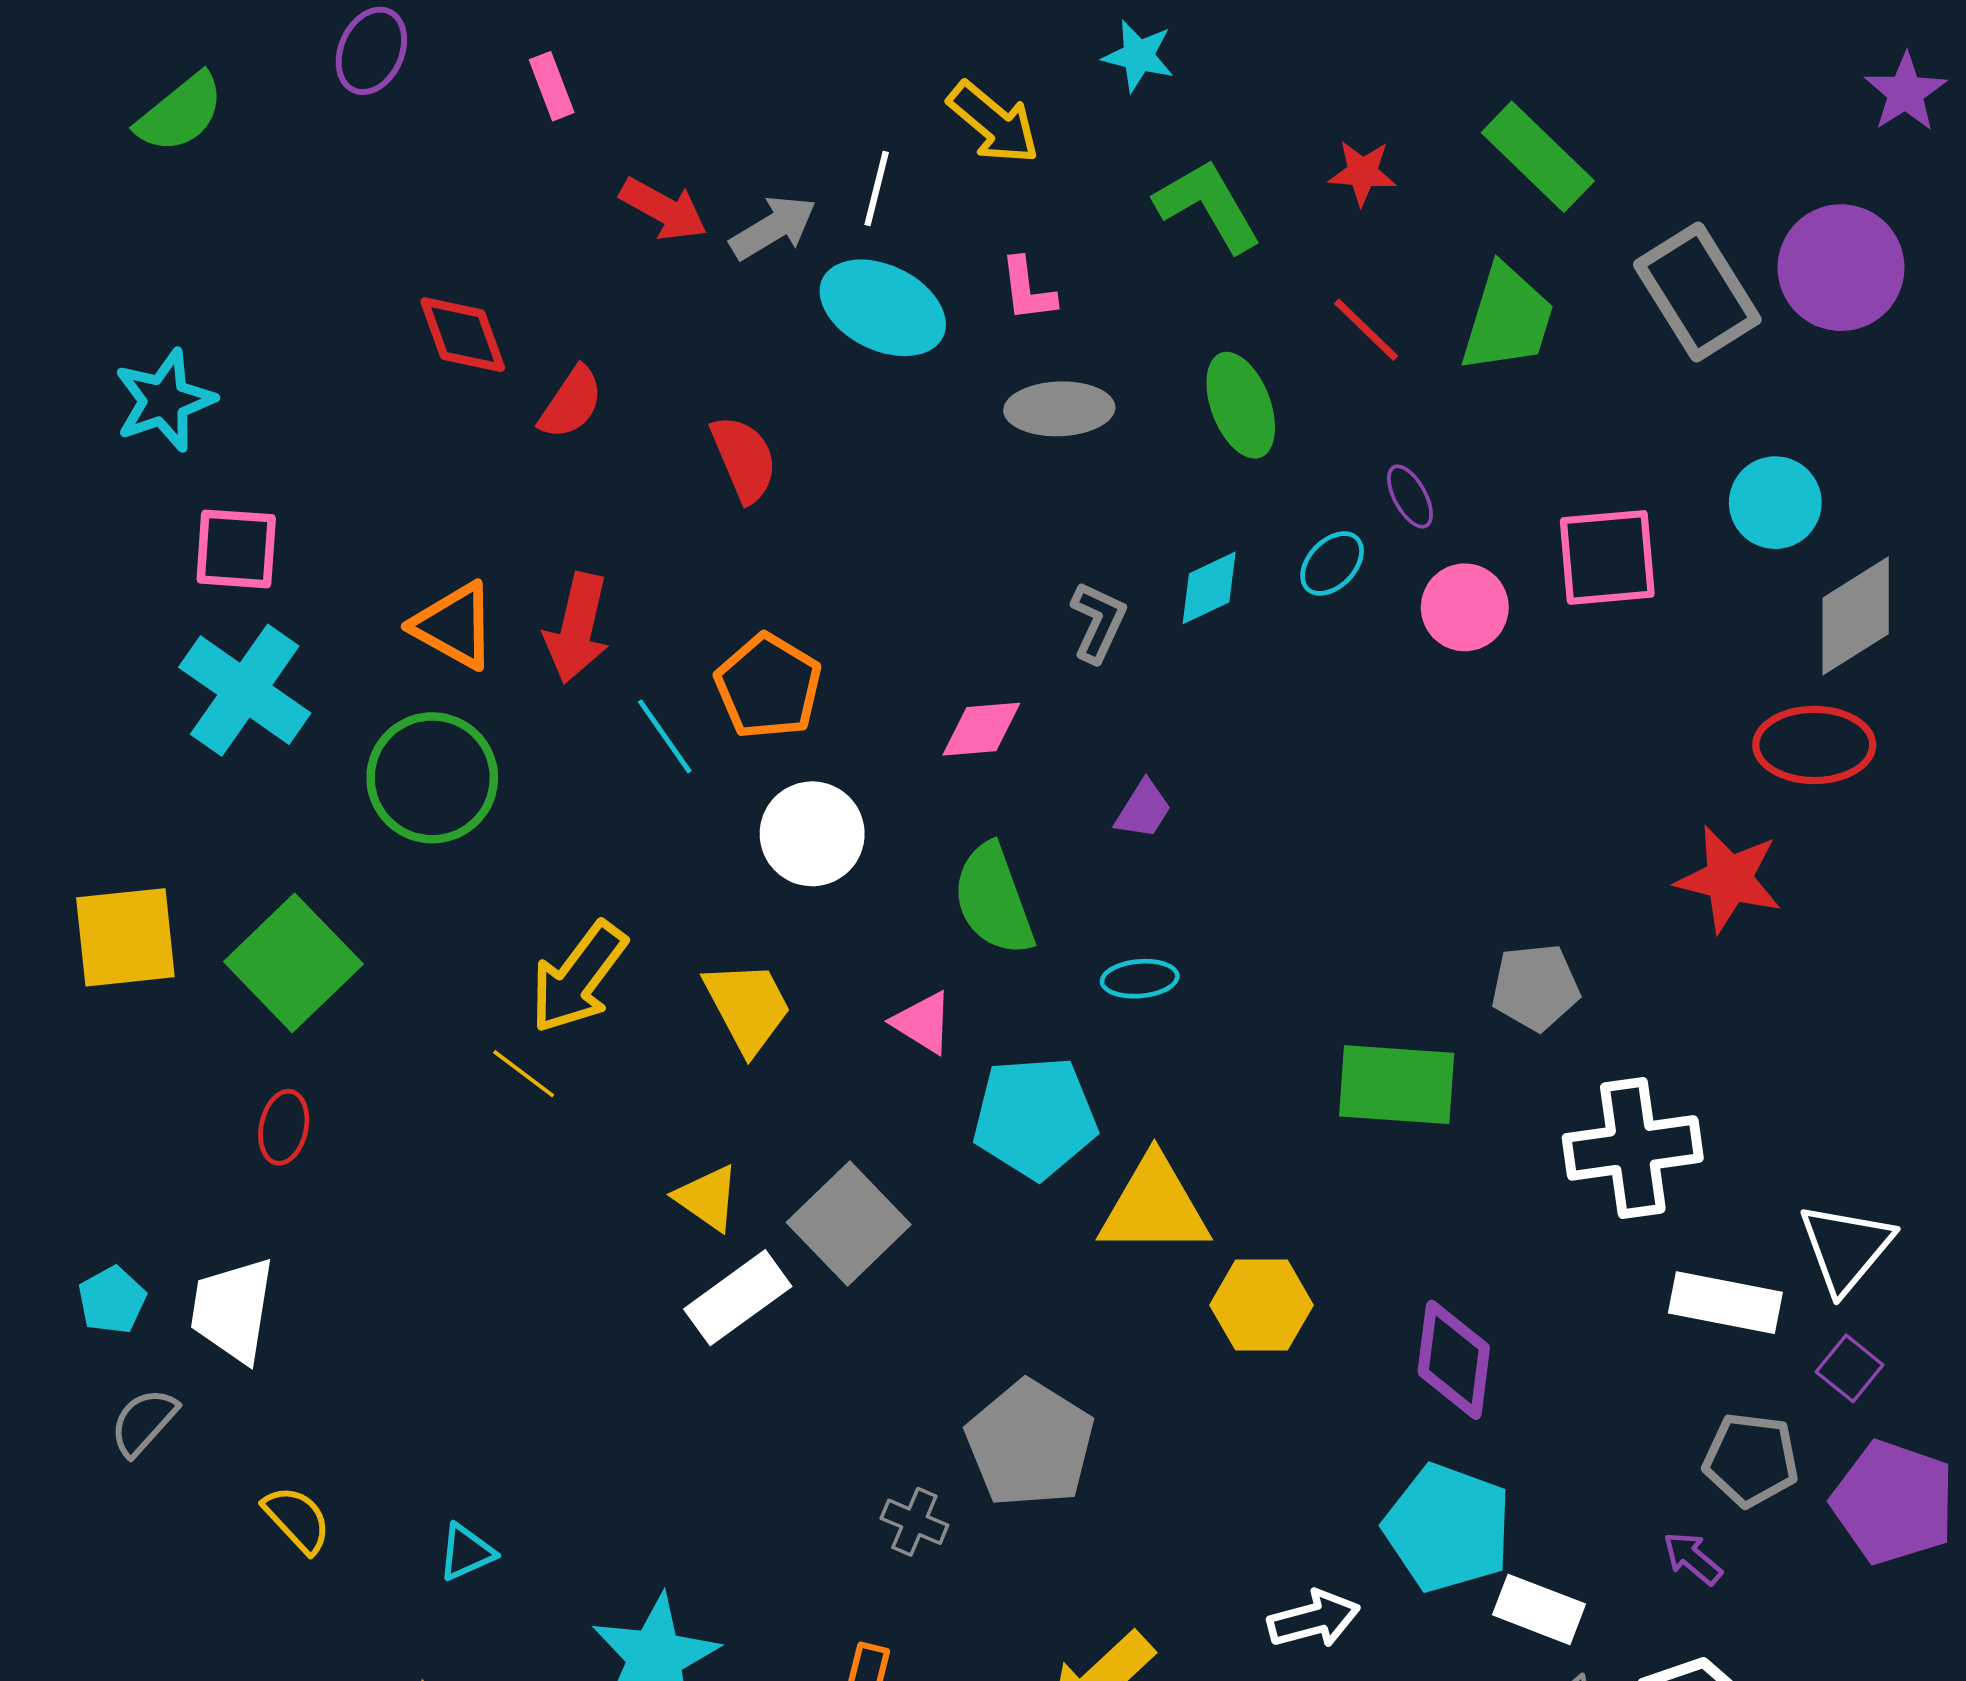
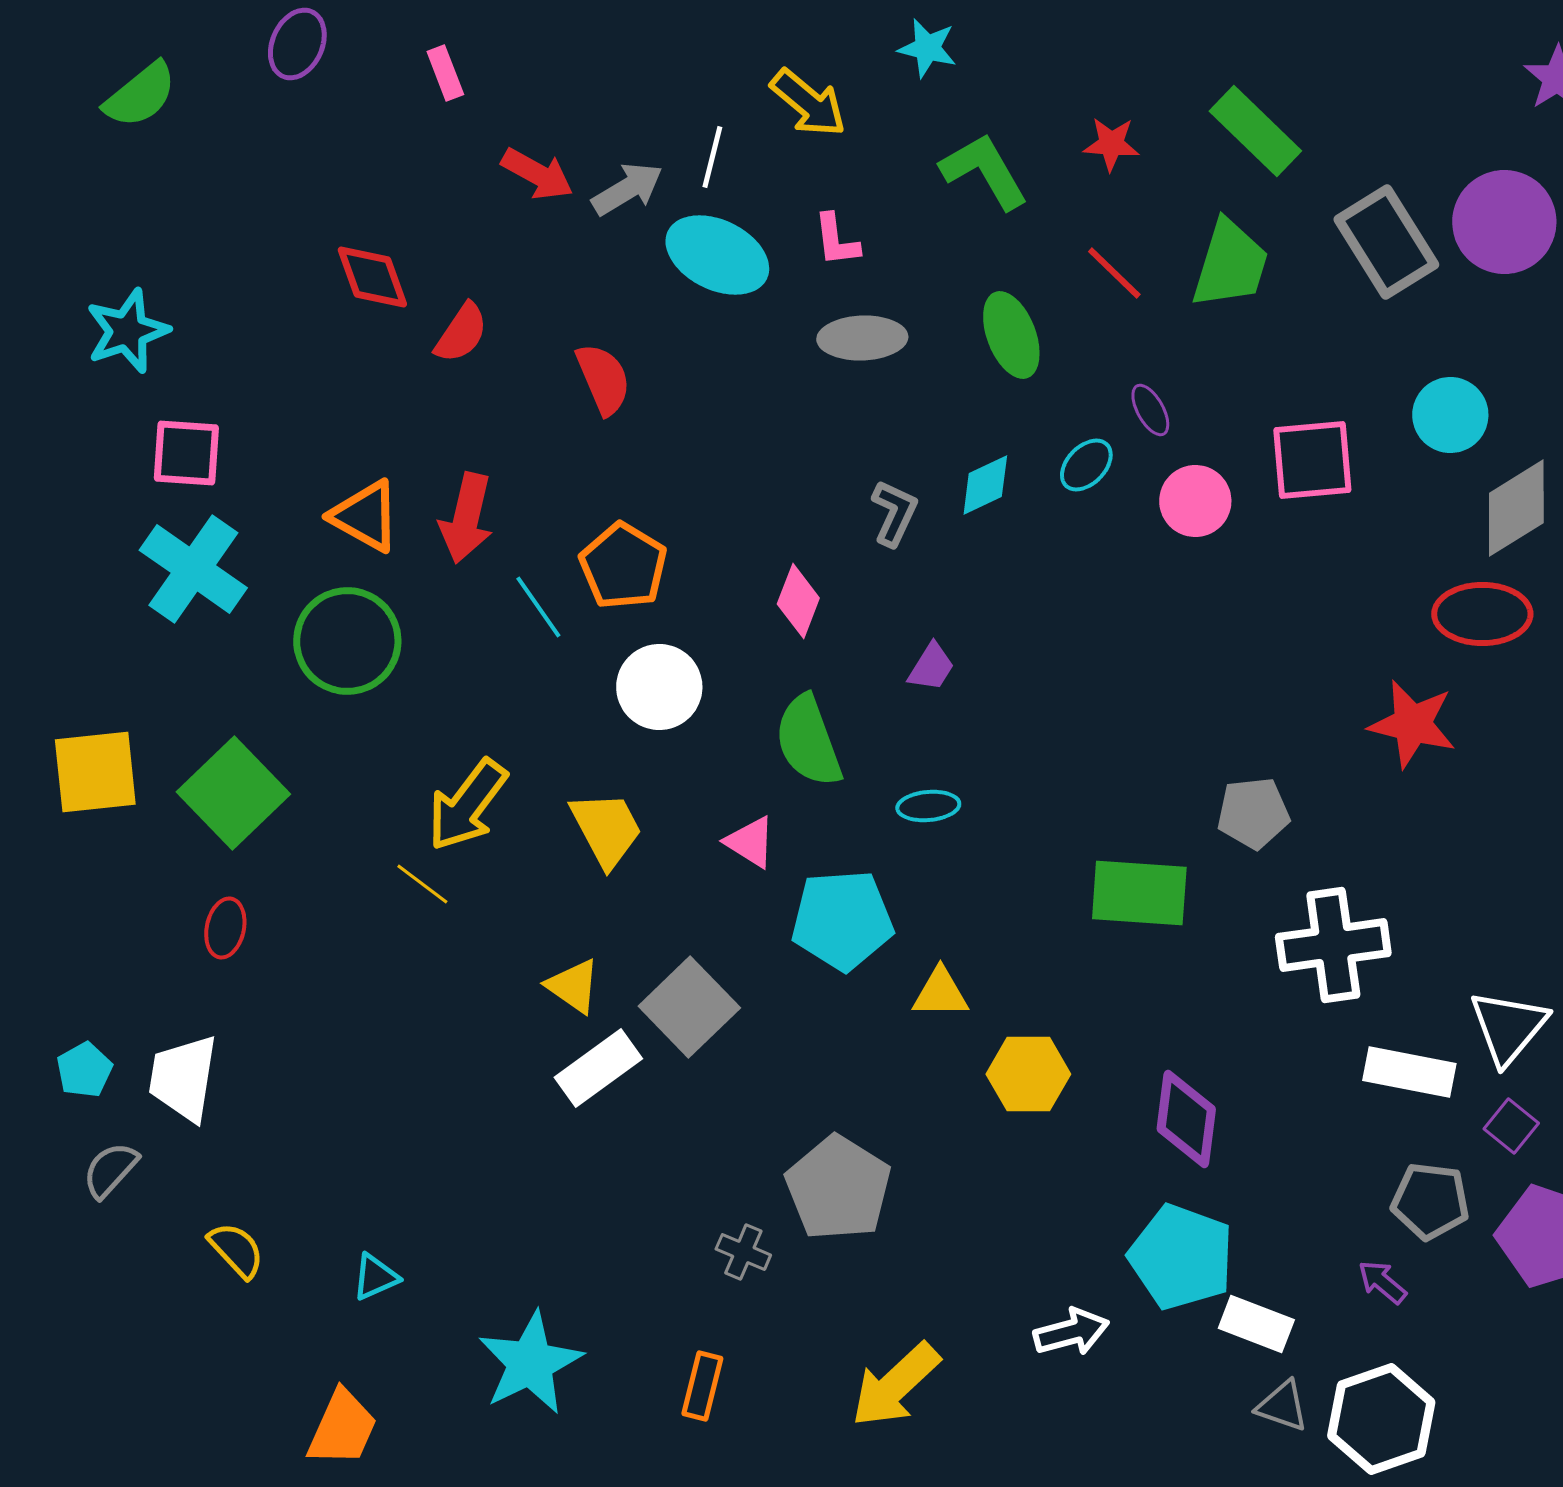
pink diamond: (981, 729) -> (798, 601), turned -64
yellow triangle: (1154, 1206) -> (940, 993), size x0.6

